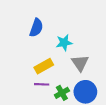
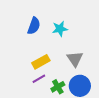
cyan star: (64, 43) -> (60, 29), moved
purple line: (42, 84) -> (39, 79), turned -32

